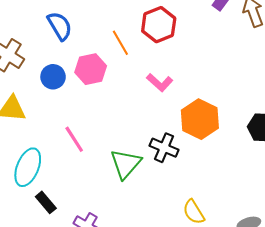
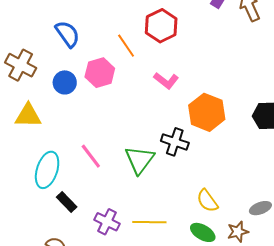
pink line: (74, 139) -> (91, 156), moved

